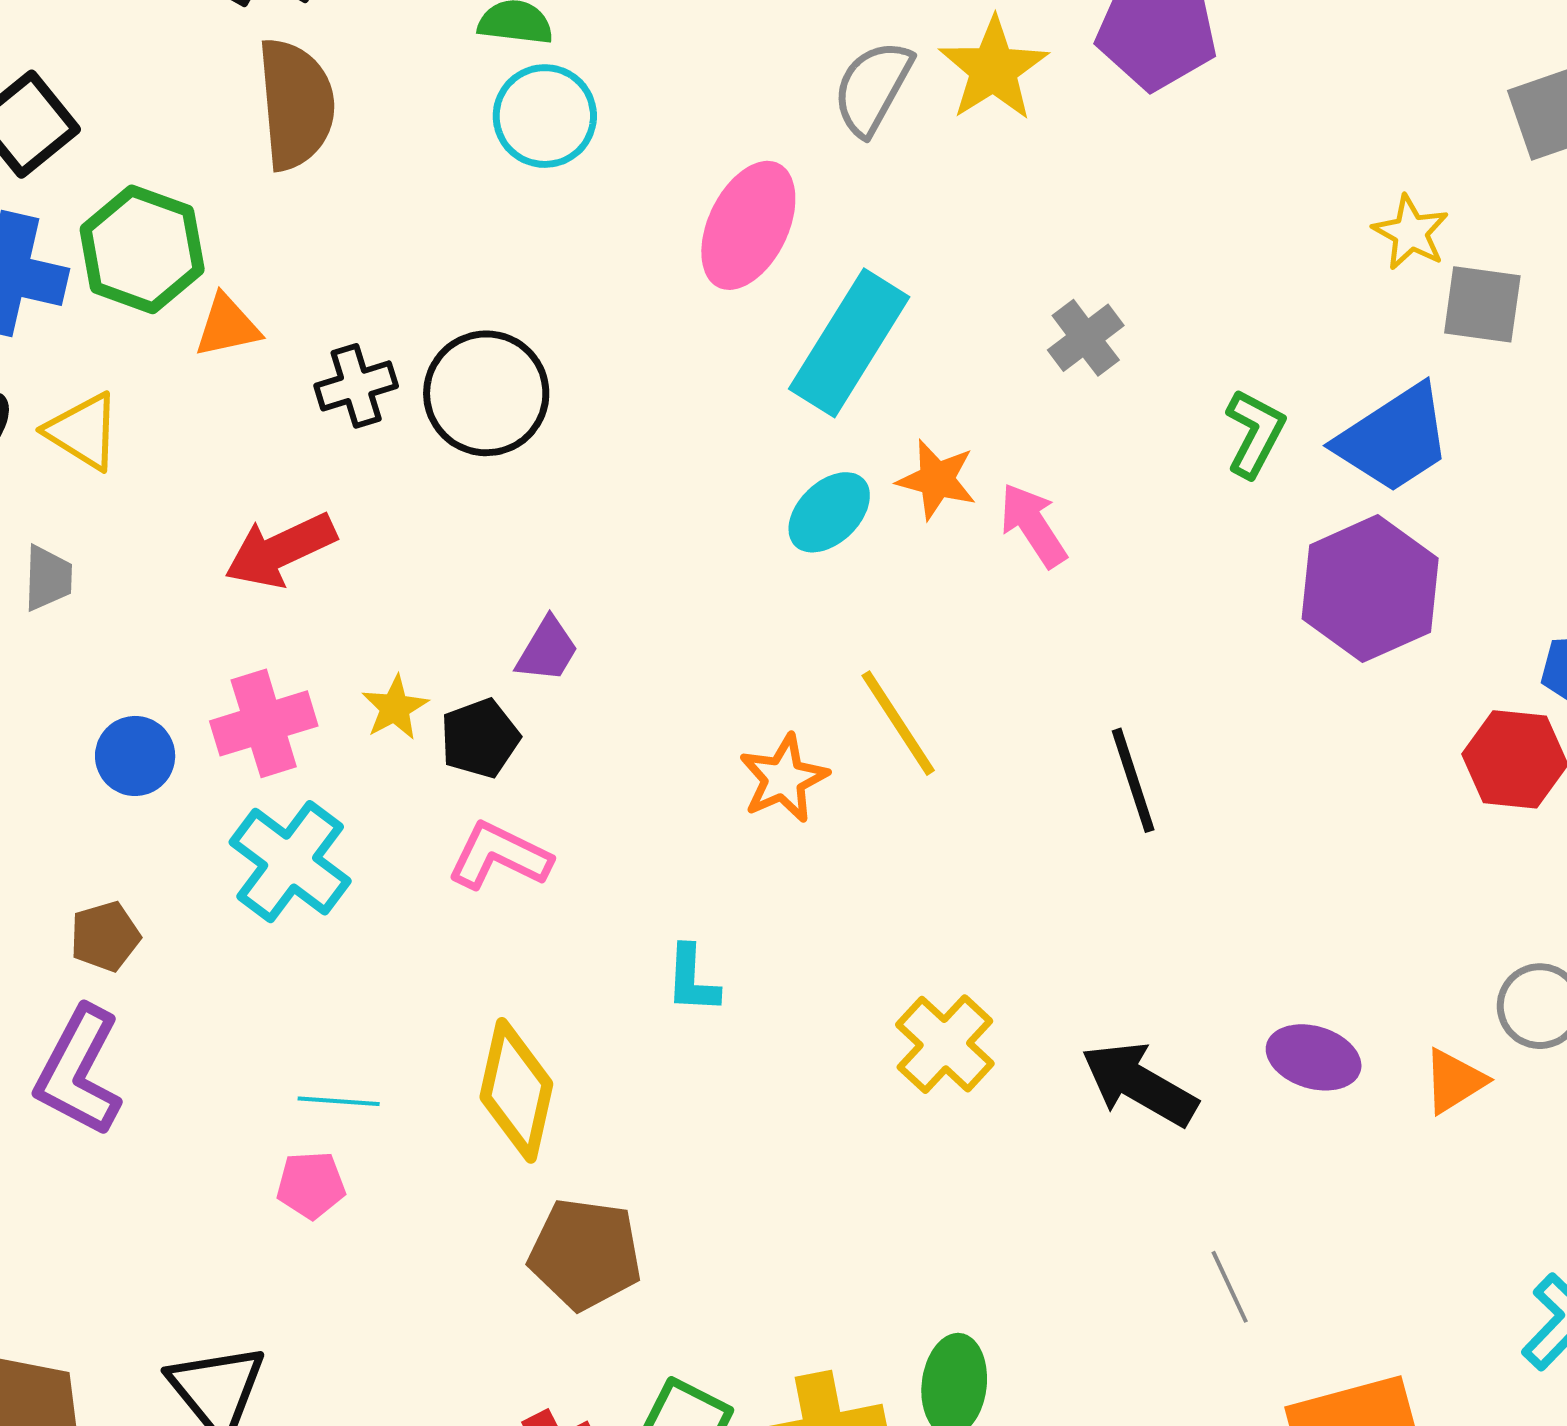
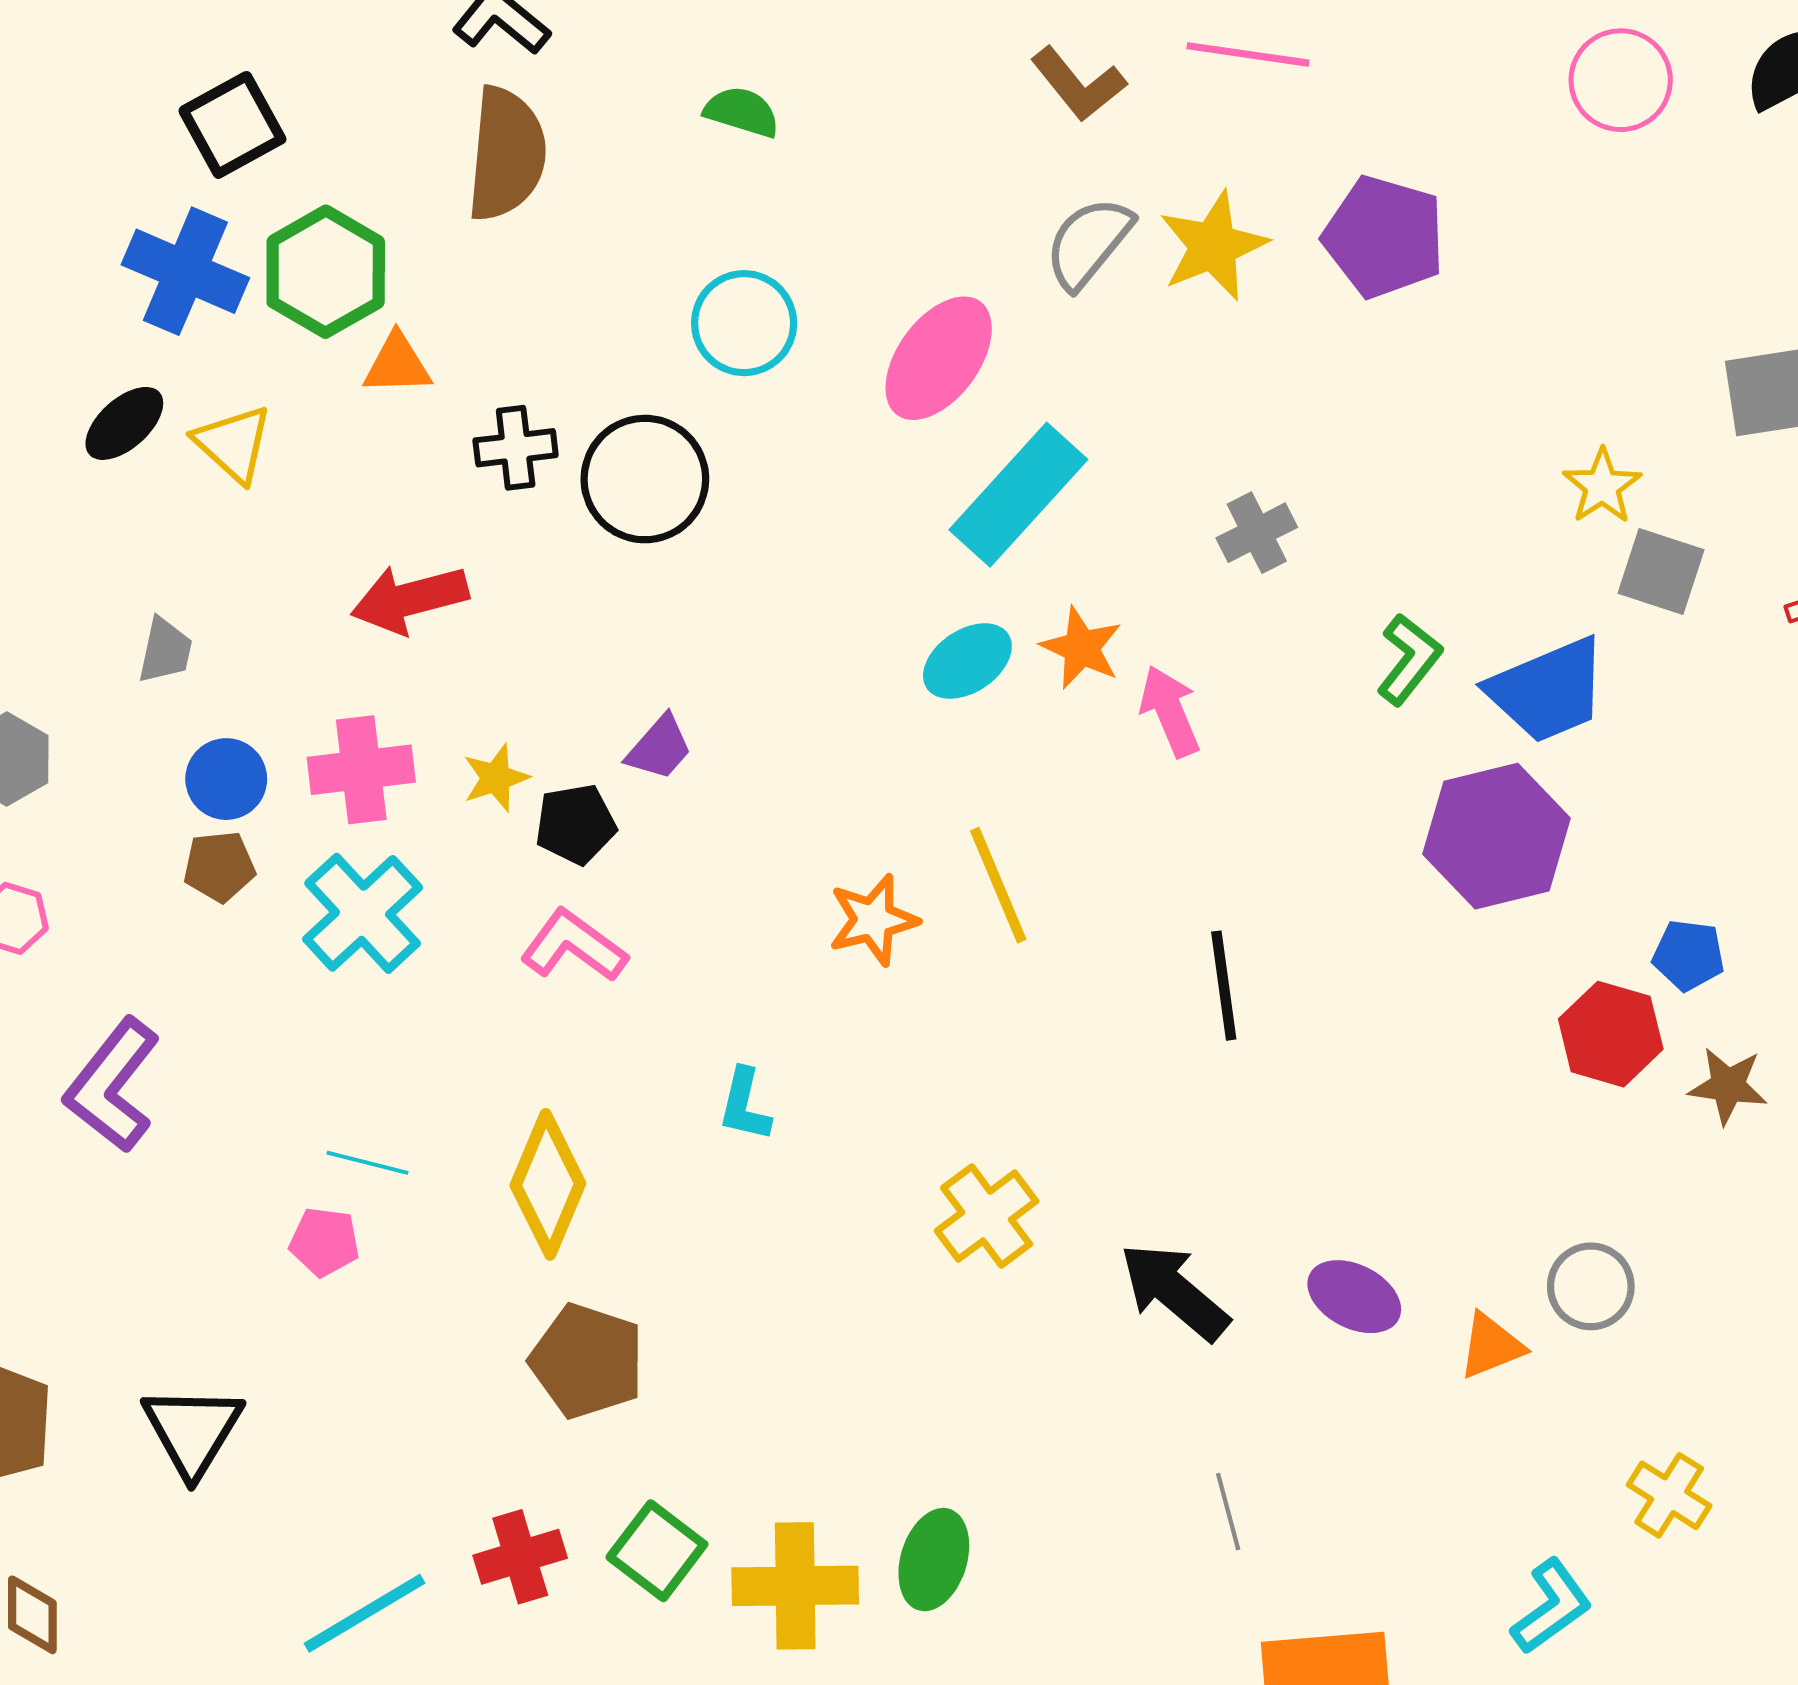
cyan circle: (545, 116) -> (744, 323), moved
gray trapezoid: (48, 578) -> (165, 651), moved
brown pentagon: (105, 936) -> (219, 866), moved

